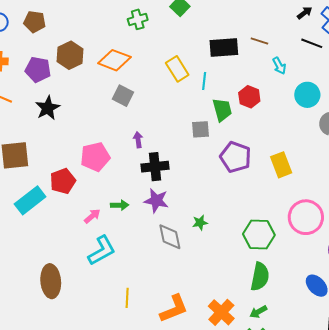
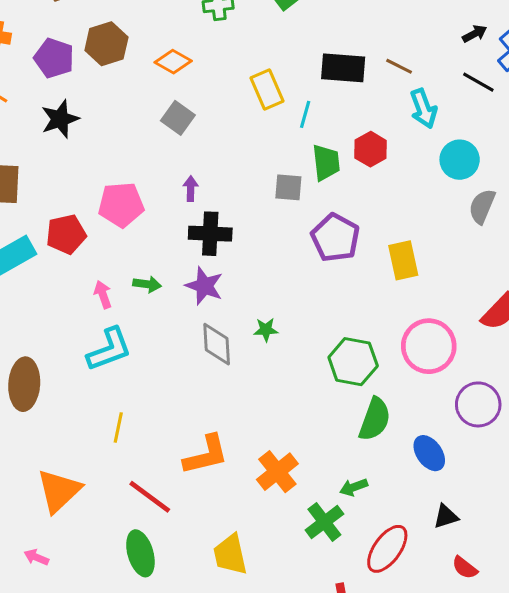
orange diamond: (114, 60) -> (173, 62), size x0.7
cyan arrow: (279, 66) -> (423, 109), size x1.4
pink arrow: (92, 216) -> (103, 295), turned -78
green semicircle: (260, 277) -> (375, 419), moved
yellow line: (127, 298) -> (118, 428), moved
green arrow: (258, 312) -> (354, 487), moved

